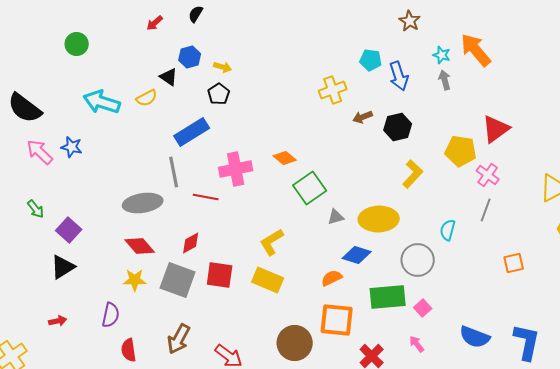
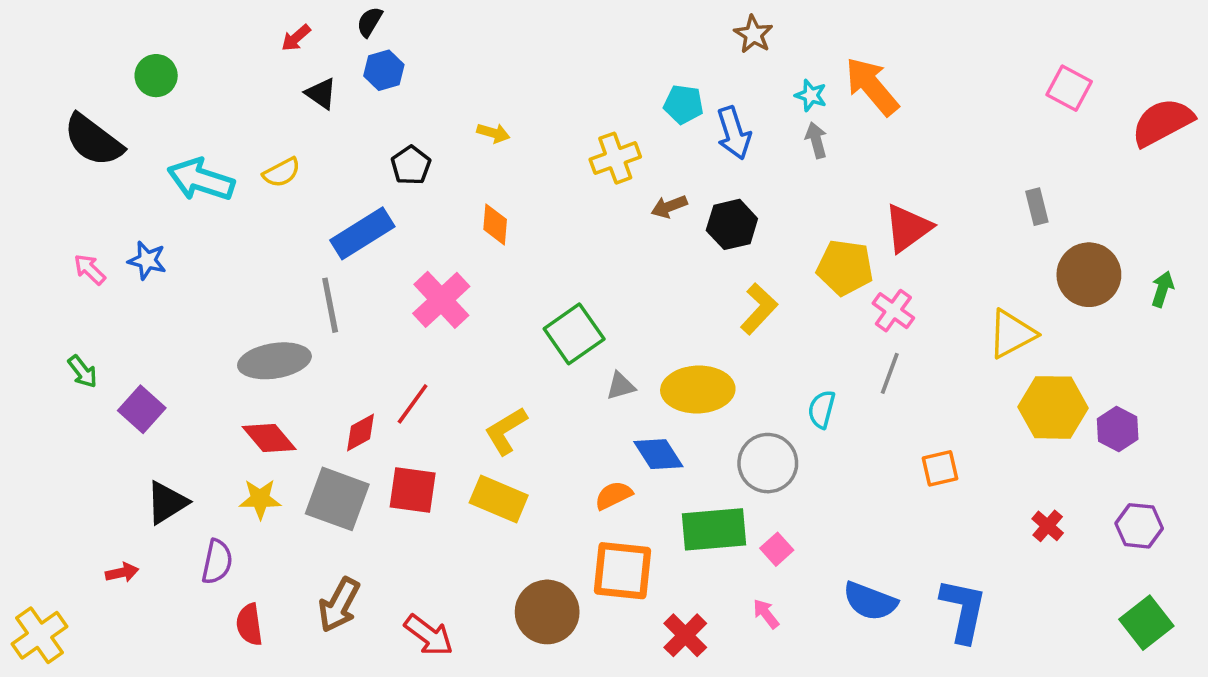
blue hexagon: (190, 57) -> (384, 70), moved
yellow arrow: (223, 67) -> (493, 133), moved
black triangle: (169, 77) -> (321, 94), moved
black semicircle: (25, 108) -> (93, 140), moved
pink arrow: (40, 152) -> (90, 269), size x0.7
orange diamond: (285, 158) -> (495, 224), moved, turned 55
pink cross: (236, 169) -> (441, 300), turned -32
red line: (206, 197) -> (413, 404), moved, turned -65
blue diamond: (357, 255) -> (658, 454), turned 40
black triangle: (63, 267) -> (167, 503), moved

